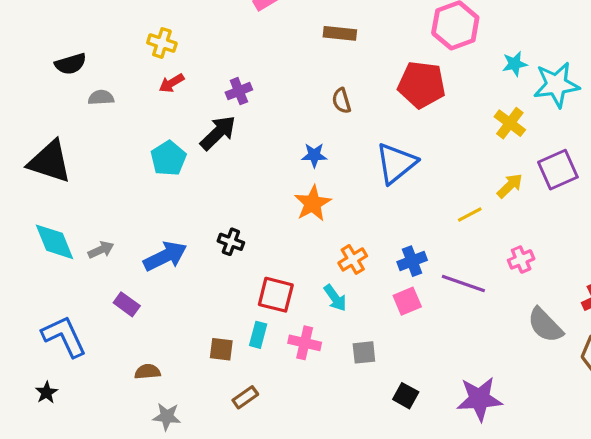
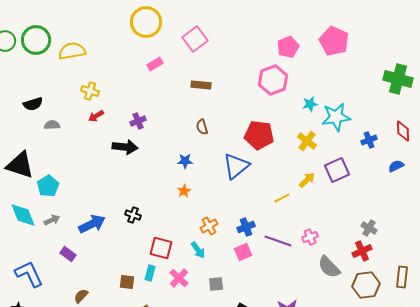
red pentagon: (422, 85) -> (259, 135), moved
black arrow: (218, 133) -> (125, 147), turned 50
cyan pentagon: (168, 158) -> (48, 186), moved
orange star: (313, 203) -> (184, 191), size x0.6
pink cross: (521, 259) -> (310, 237), moved
pink cross: (305, 343) -> (179, 278), turned 30
brown semicircle: (147, 372) -> (81, 296), turned -42

